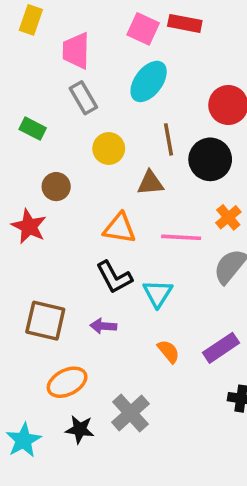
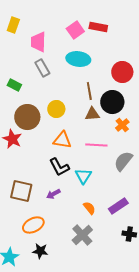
pink square: (143, 29) -> (75, 30), turned 30
cyan ellipse: (149, 81) -> (78, 59), turned 60
yellow circle: (109, 148) -> (56, 109), moved
brown triangle: (150, 183) -> (92, 114), moved
brown circle: (56, 187) -> (27, 117), size x1.6
orange cross: (228, 217) -> (122, 125), moved
purple arrow: (103, 326) -> (53, 194), turned -32
gray cross: (130, 413) -> (82, 235), moved

